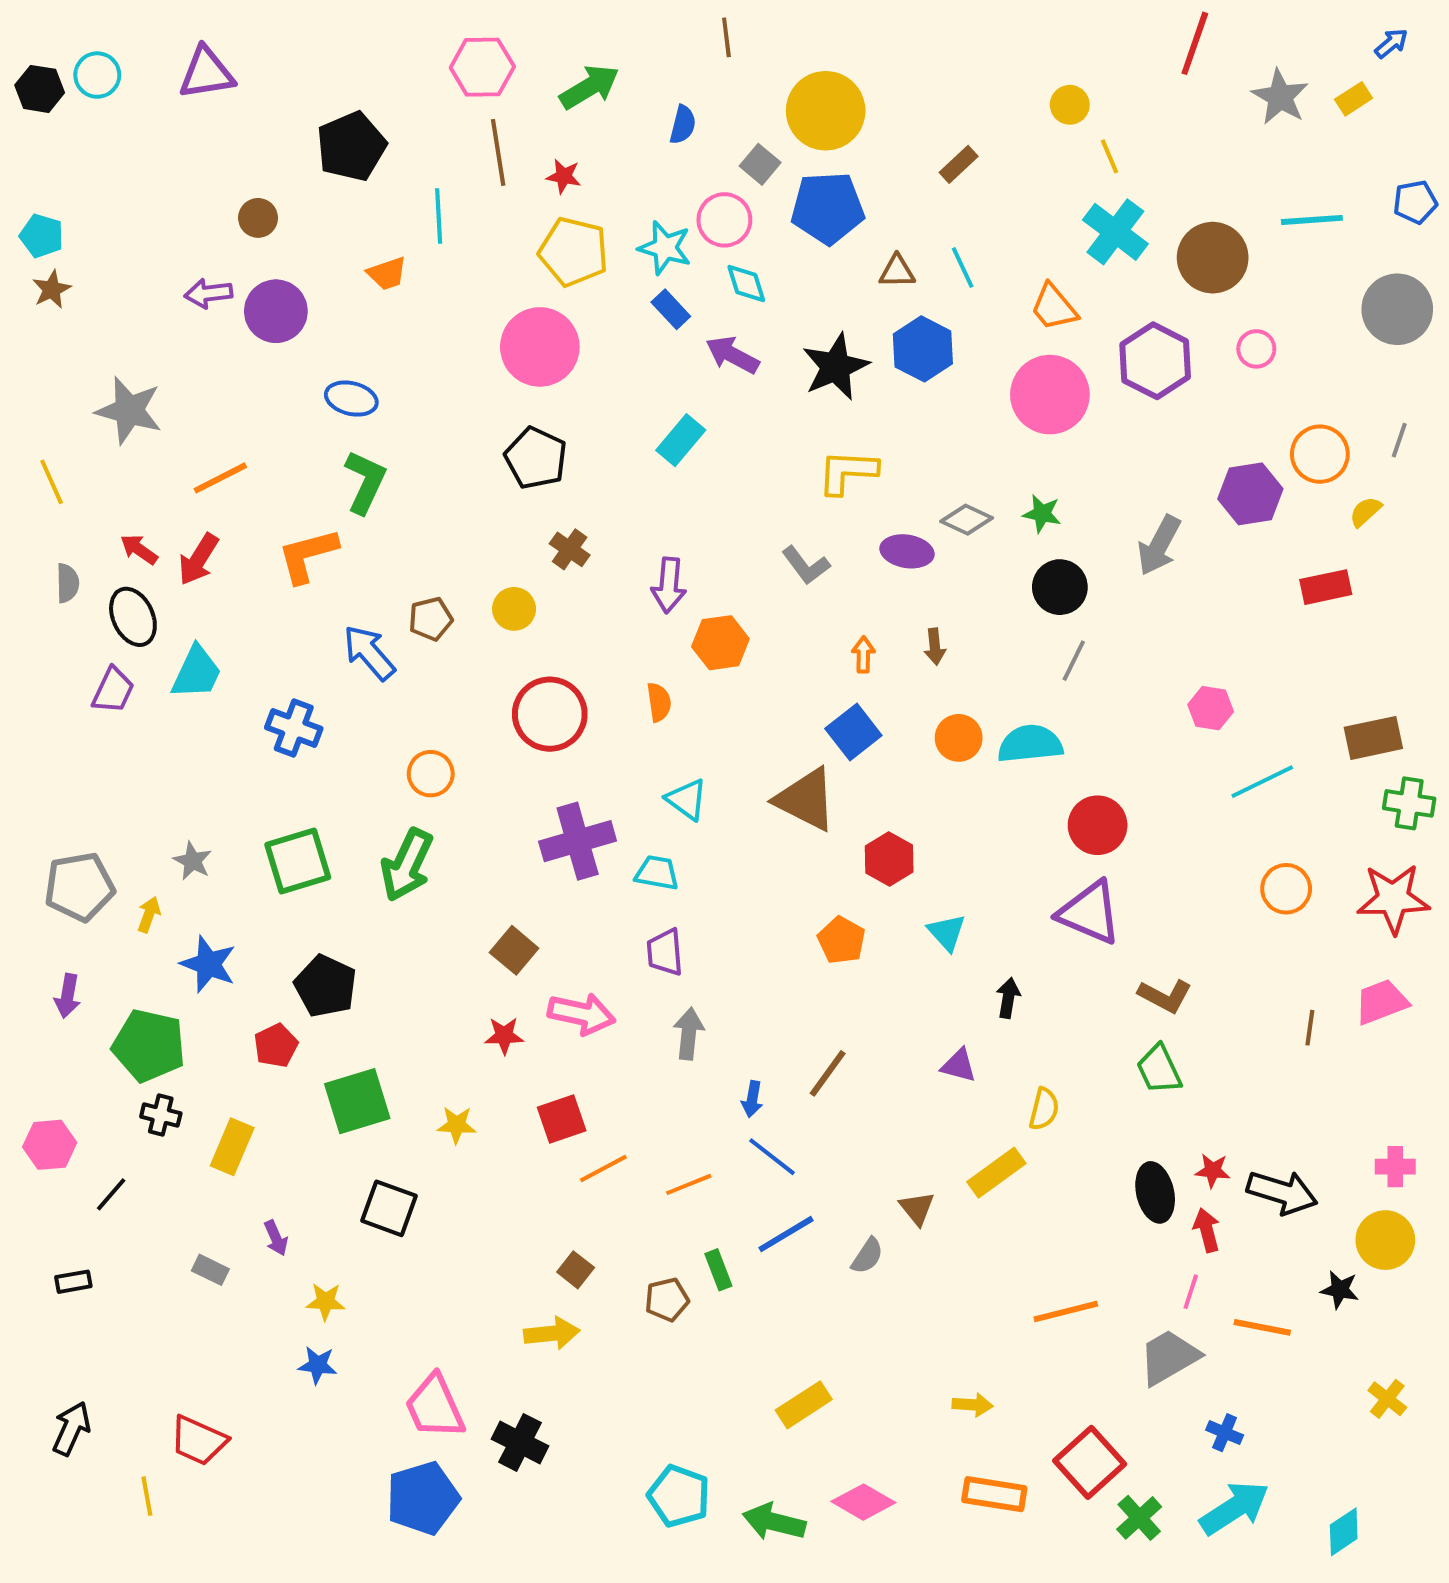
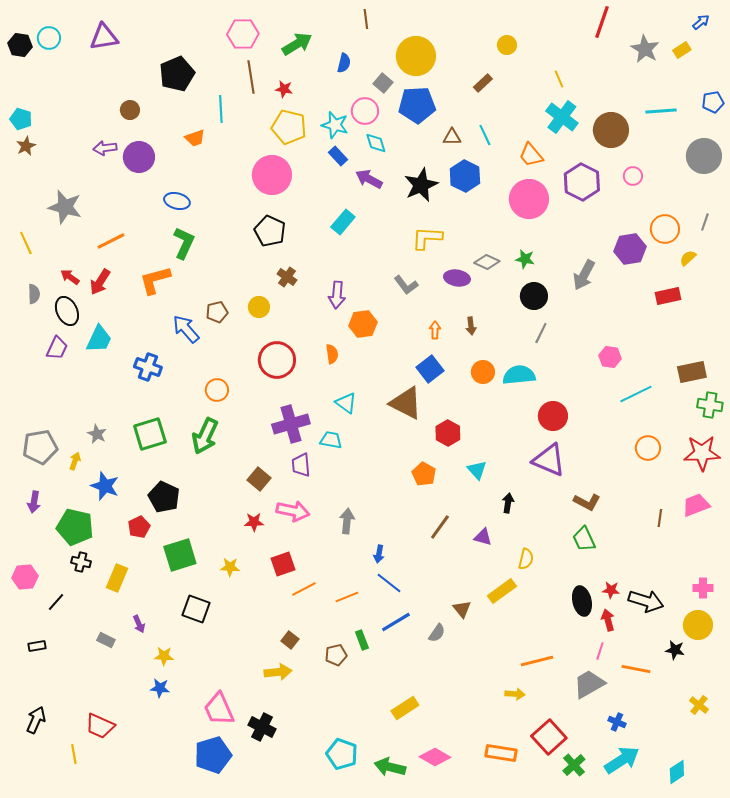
yellow circle: (1070, 105) -> (507, 45), moved
purple trapezoid: (665, 952) -> (301, 465), moved
brown line: (828, 1073) -> (440, 527), moved
yellow arrow: (973, 1405) -> (515, 694), moved

